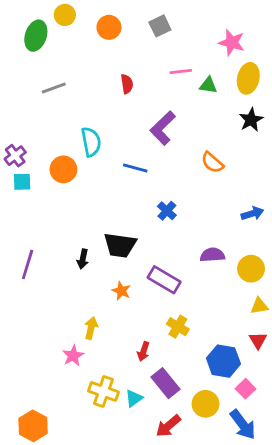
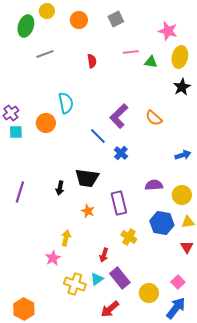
gray line: (54, 88) -> (45, 54), moved
purple L-shape: (163, 128) -> (119, 116), moved
blue line: (135, 168) -> (98, 136), moved, turned 30
purple rectangle: (164, 280) -> (119, 203), turned 45
blue hexagon: (223, 361) -> (162, 223), moved
cyan triangle: (134, 398) -> (97, 279), moved
blue arrow: (243, 425) -> (176, 308), turned -105
red arrow: (168, 426) -> (110, 309), moved

